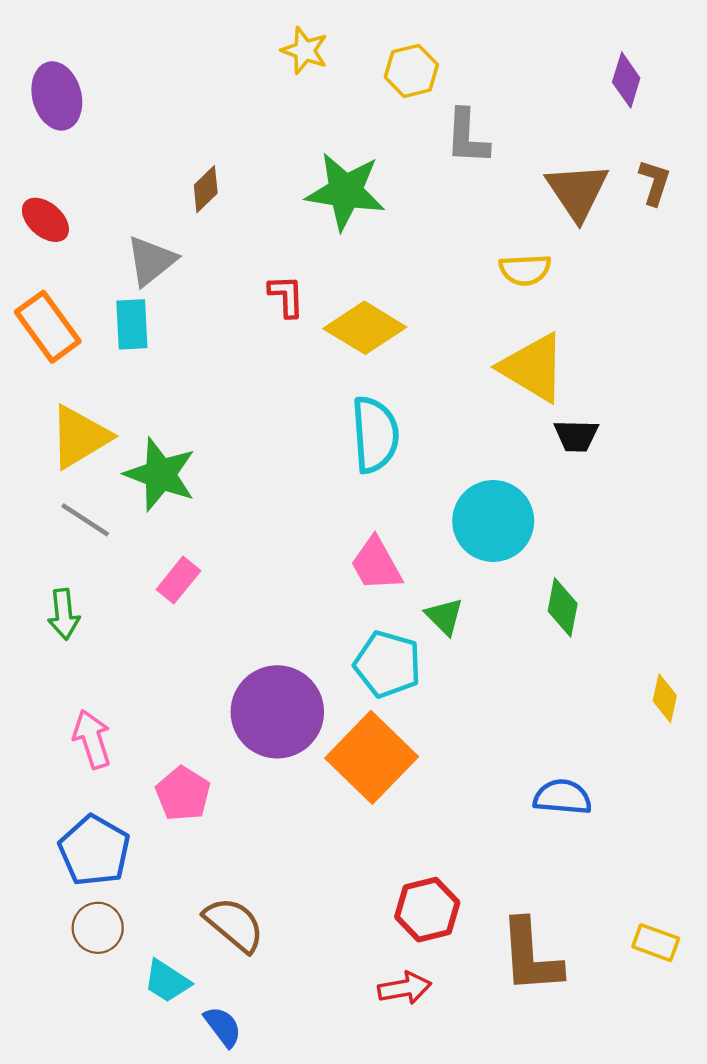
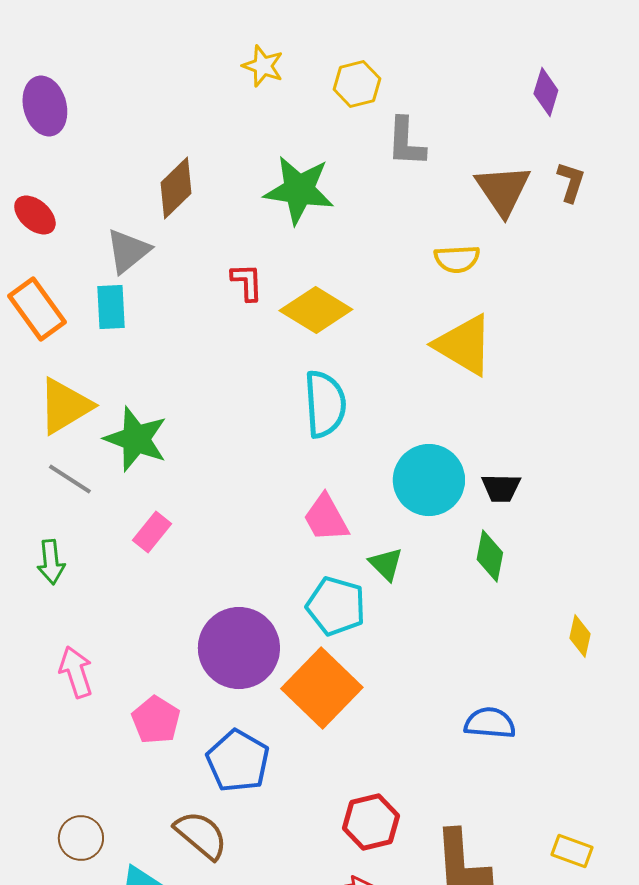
brown diamond: (206, 189) -> (176, 188), size x1.5
black trapezoid: (576, 436) -> (501, 488), moved
blue pentagon: (94, 851) -> (238, 761), moved

